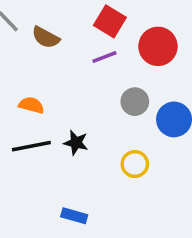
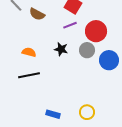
red circle: (158, 46) -> (96, 31), moved
black star: (76, 143) -> (61, 49), moved
yellow circle: (135, 164) -> (87, 112), moved

